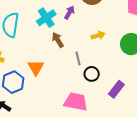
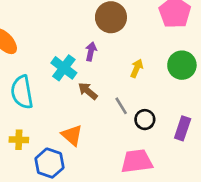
yellow arrow: (98, 35) -> (137, 68), turned -32

